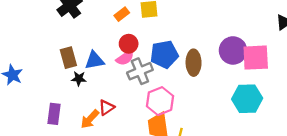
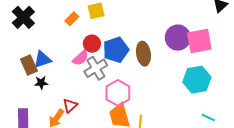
red circle: (129, 44) -> (92, 44), moved
blue triangle: (94, 60) -> (42, 59), moved

